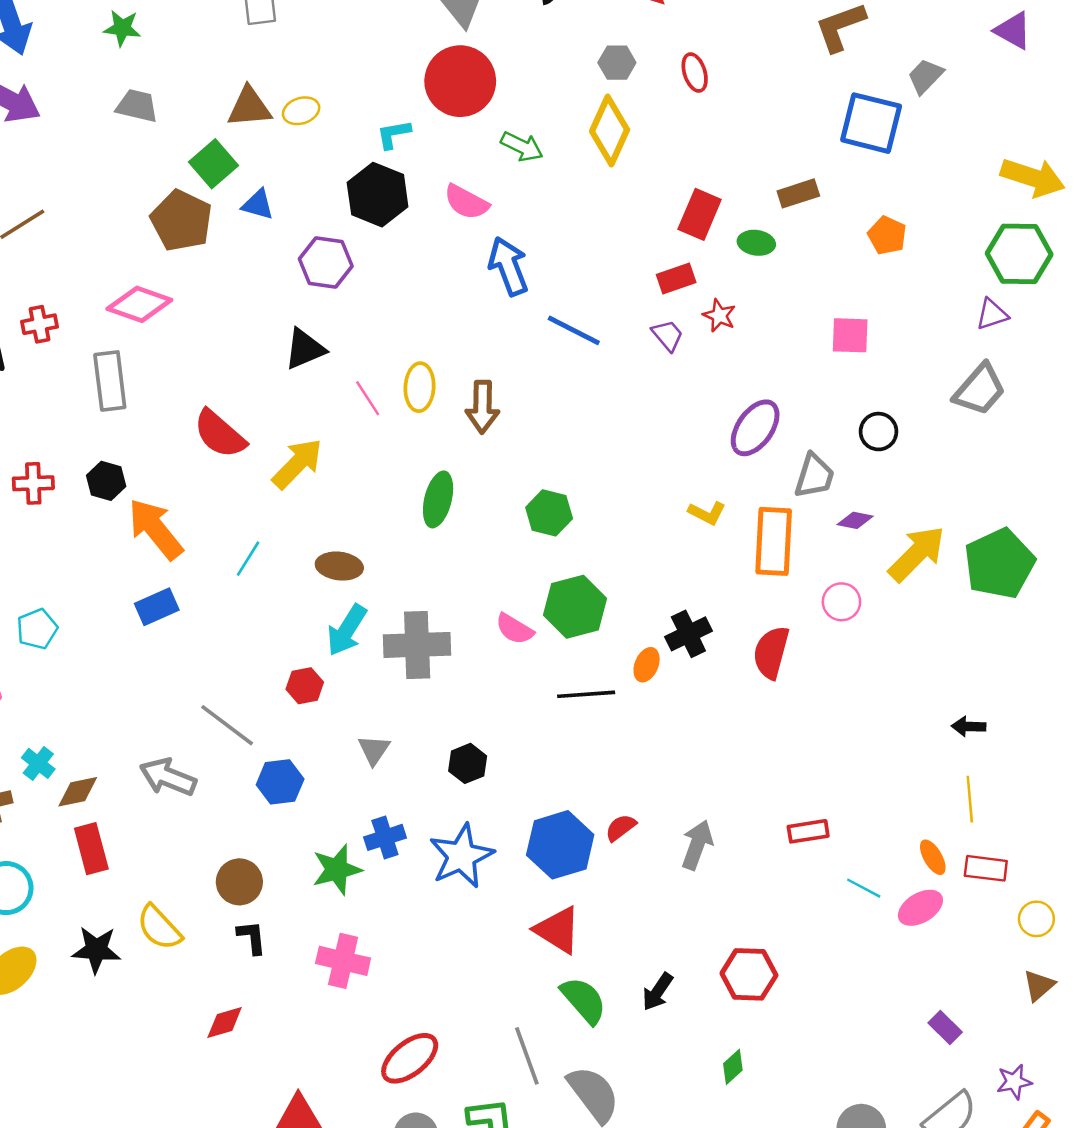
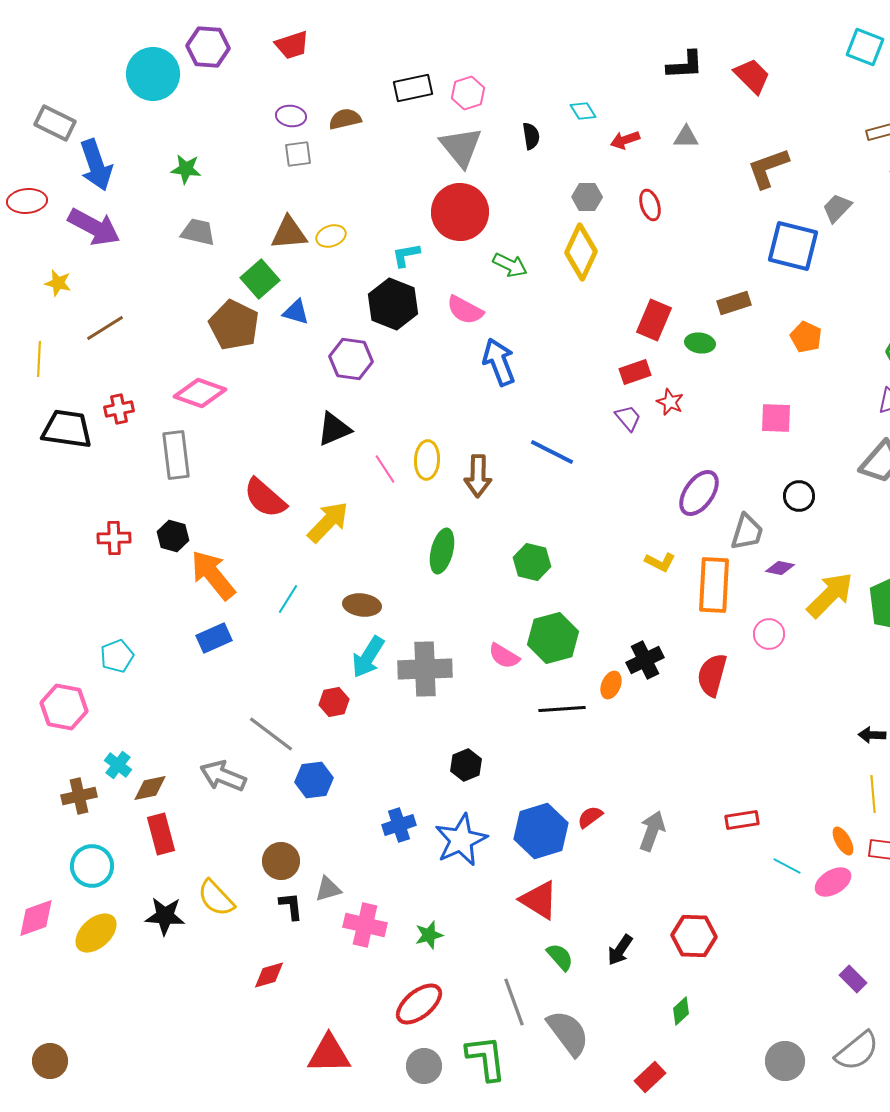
blue line: (574, 330) -> (552, 452), moved
gray triangle: (374, 750) -> (328, 889), moved, turned 40
green star: (337, 870) -> (429, 935), moved, size x0.7
green semicircle: (584, 1000) -> (560, 957), size x0.7

